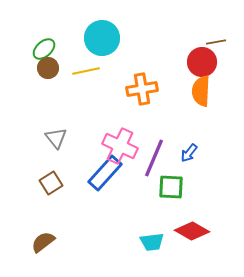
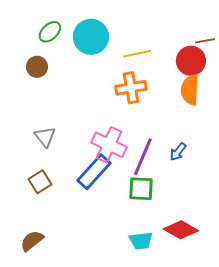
green ellipse: (44, 49) -> (50, 32), moved
yellow line: (86, 71) -> (137, 54), moved
green square: (171, 187) -> (141, 189), moved

